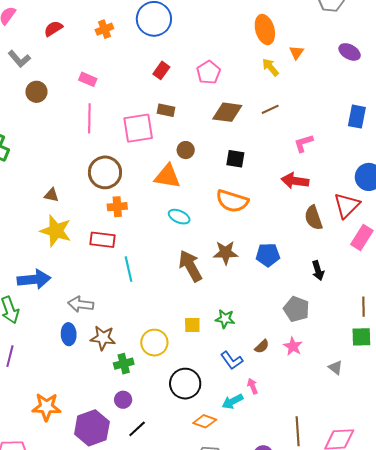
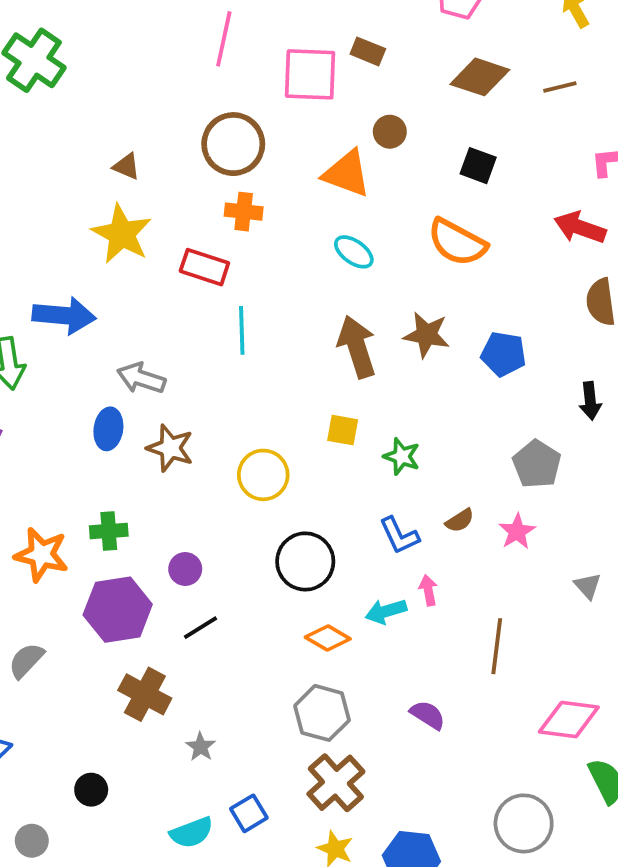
yellow square: (192, 325) -> (343, 430), moved
green cross: (124, 364) -> (109, 531), moved
brown line: (298, 431) -> (497, 646), moved

